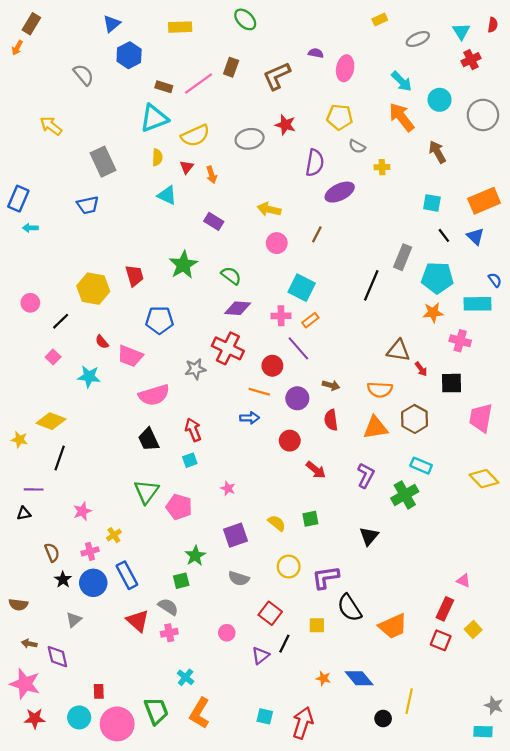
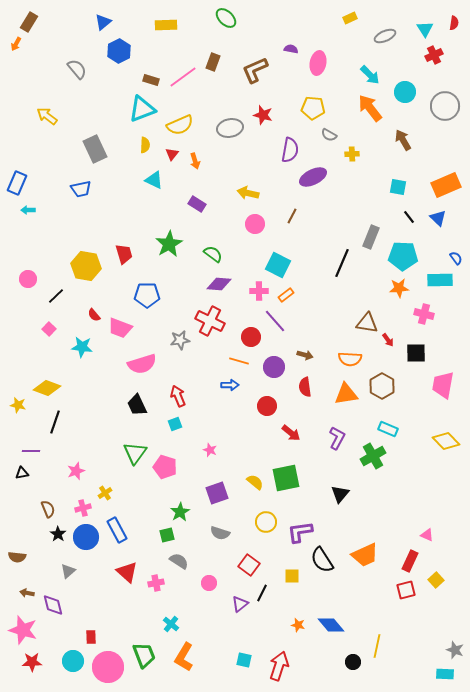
green square: (310, 519) -> (286, 478), size x1.8
gray semicircle: (168, 607) -> (179, 561), moved
orange trapezoid: (393, 626) -> (365, 555), moved
red square: (441, 640) -> (406, 590), turned -36

